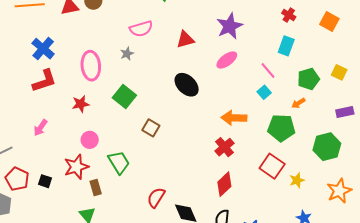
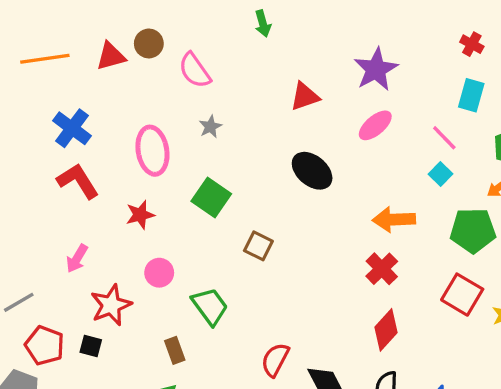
pink semicircle: (141, 29) -> (195, 70), moved, turned 75
red L-shape: (44, 81) -> (78, 181), turned -100
red star: (76, 167) -> (111, 305), moved

